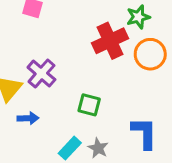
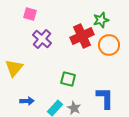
purple cross: (41, 74) -> (42, 39), moved
blue arrow: (28, 118) -> (27, 101), moved

